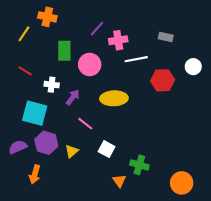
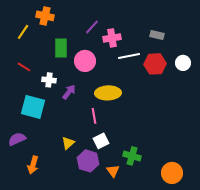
red hexagon: (163, 80) -> (155, 64), moved
pink line: (85, 124) -> (94, 116), moved, turned 42
purple hexagon: (46, 143) -> (88, 161), moved
white square: (107, 149) -> (101, 141), turned 35

